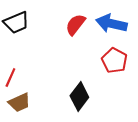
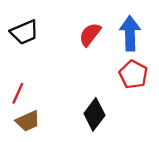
blue arrow: (111, 24) -> (130, 33), turned 76

